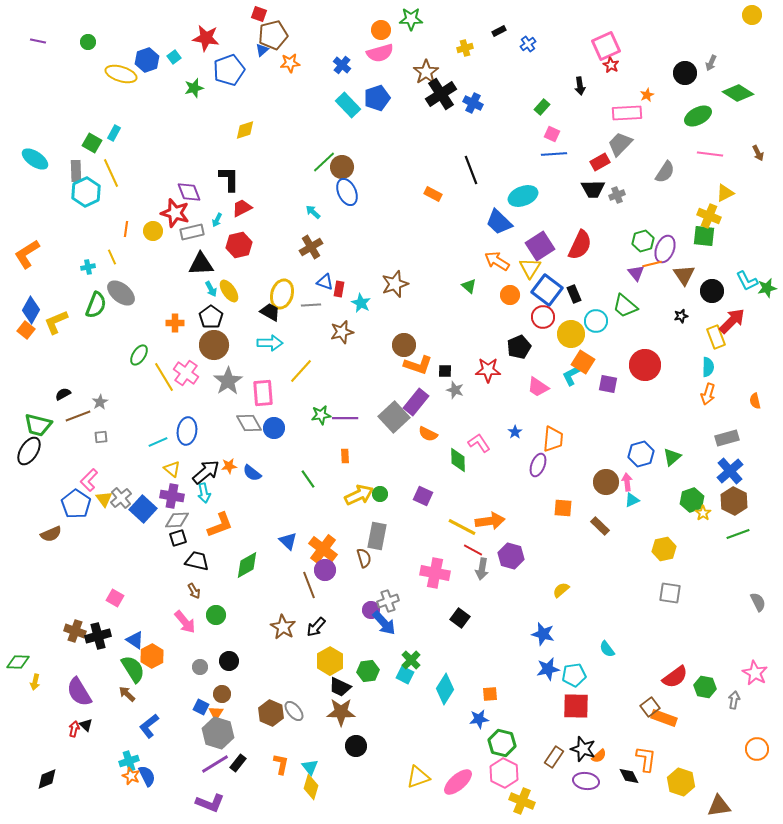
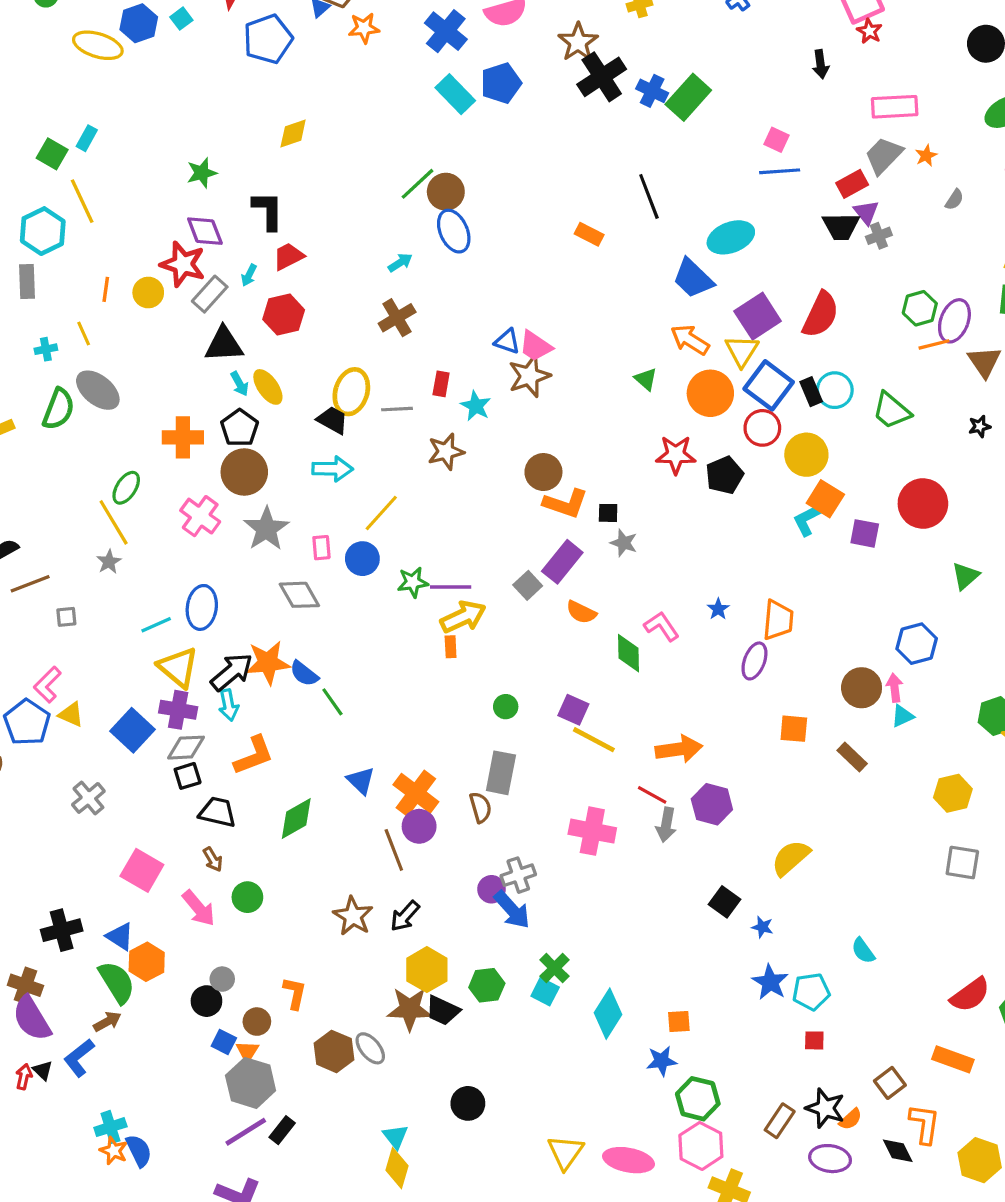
blue cross: (342, 65) -> (446, 31), size x1.5
green star: (194, 88) -> (202, 173), moved
orange star: (647, 95) -> (926, 156), moved
green rectangle: (542, 107) -> (688, 97), moved, size x1.8
gray rectangle: (76, 171) -> (27, 281), moved
gray semicircle: (665, 172) -> (954, 200), size x0.6
cyan arrow: (313, 212) -> (400, 263), turned 105
gray rectangle: (192, 232) -> (210, 294), turned -35
purple triangle: (636, 273) -> (866, 212), moved
blue triangle: (325, 282) -> (507, 341), moved
orange circle: (510, 295) -> (710, 393), size x1.5
cyan circle: (596, 321) -> (835, 390), moved
orange cross: (175, 323) -> (183, 437), size x1.4
red star: (488, 370) -> (676, 455), moved
yellow line: (164, 377) -> (114, 522), moved
pink trapezoid: (538, 387) -> (536, 346), moved
pink rectangle: (263, 393) -> (321, 548), size x0.6
gray star: (100, 402) -> (109, 562), moved
gray square: (394, 417) -> (528, 585), size x0.6
blue circle: (274, 428) -> (362, 559), moved
green triangle: (672, 457) -> (965, 576), moved
orange star: (229, 466) -> (268, 663), size x1.8
yellow triangle: (172, 469) -> (178, 667), size x1.6
green line: (308, 479) -> (332, 702), moved
yellow arrow: (359, 495) -> (463, 617), moved
gray cross: (121, 498) -> (88, 798), moved
yellow triangle: (104, 499) -> (71, 714), turned -30
yellow line: (462, 527) -> (594, 740), moved
yellow semicircle: (561, 590) -> (791, 858), size x1.5
pink square: (115, 598) -> (142, 870), moved, size x1.5
black square: (460, 618) -> (725, 902), moved
brown cross: (75, 631) -> (25, 985), moved
blue star: (543, 634) -> (762, 927), size x0.6
black circle: (229, 661) -> (206, 1001), moved
blue star: (548, 669) -> (770, 982), turned -30
brown arrow: (127, 694) -> (107, 1022), turned 108
red square: (576, 706) -> (814, 1040), size x0.5
brown square: (650, 707) -> (890, 1083), moved
brown star: (341, 712) -> (410, 1009), moved
blue L-shape: (149, 726) -> (79, 1058), moved
orange L-shape: (281, 764) -> (295, 993), moved
yellow triangle: (418, 777) -> (565, 1152), turned -35
pink ellipse: (458, 782) -> (628, 1160), turned 52

